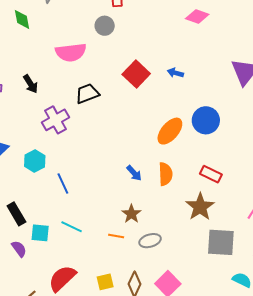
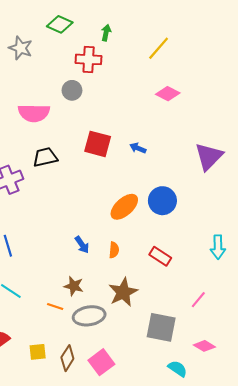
red square: (136, 74) -> (98, 144), turned -36
orange semicircle: (165, 174) -> (114, 250), size x0.7
brown star: (200, 207) -> (123, 292), moved
brown star: (131, 214) -> (74, 286), turned -30
gray ellipse: (150, 241) -> (89, 316), size x1.4

